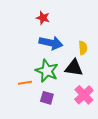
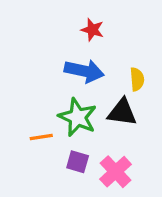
red star: (43, 18) -> (92, 30), moved
pink cross: (84, 95) -> (116, 172), moved

